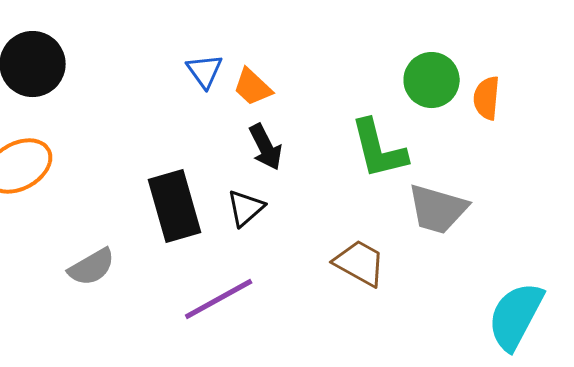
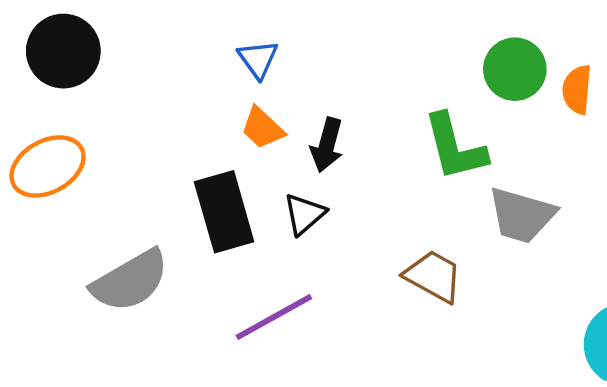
orange trapezoid: (253, 87) -> (263, 128), moved
black arrow: (266, 147) -> (327, 145), turned 42
gray semicircle: (92, 267) -> (130, 281), size x1.5

